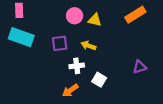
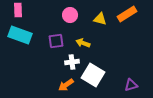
yellow triangle: (95, 20) -> (100, 19), moved
purple triangle: (140, 67) -> (131, 85), moved
white square: (99, 80) -> (93, 75), size x1.6

